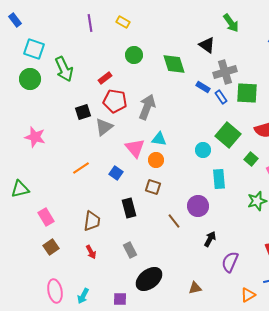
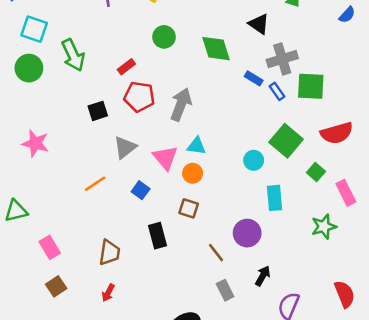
gray triangle: (104, 127) -> (125, 147), moved
gray rectangle: (130, 250) -> (225, 290), moved
red arrow: (91, 252) -> (108, 293), turned 56

